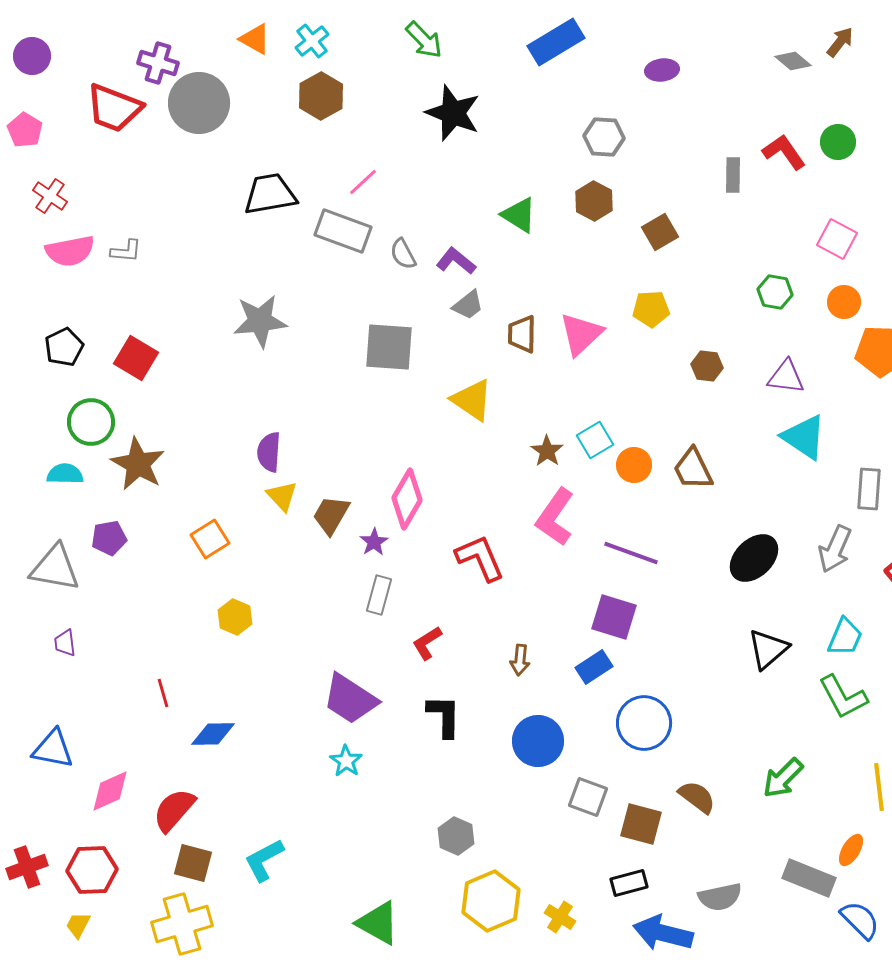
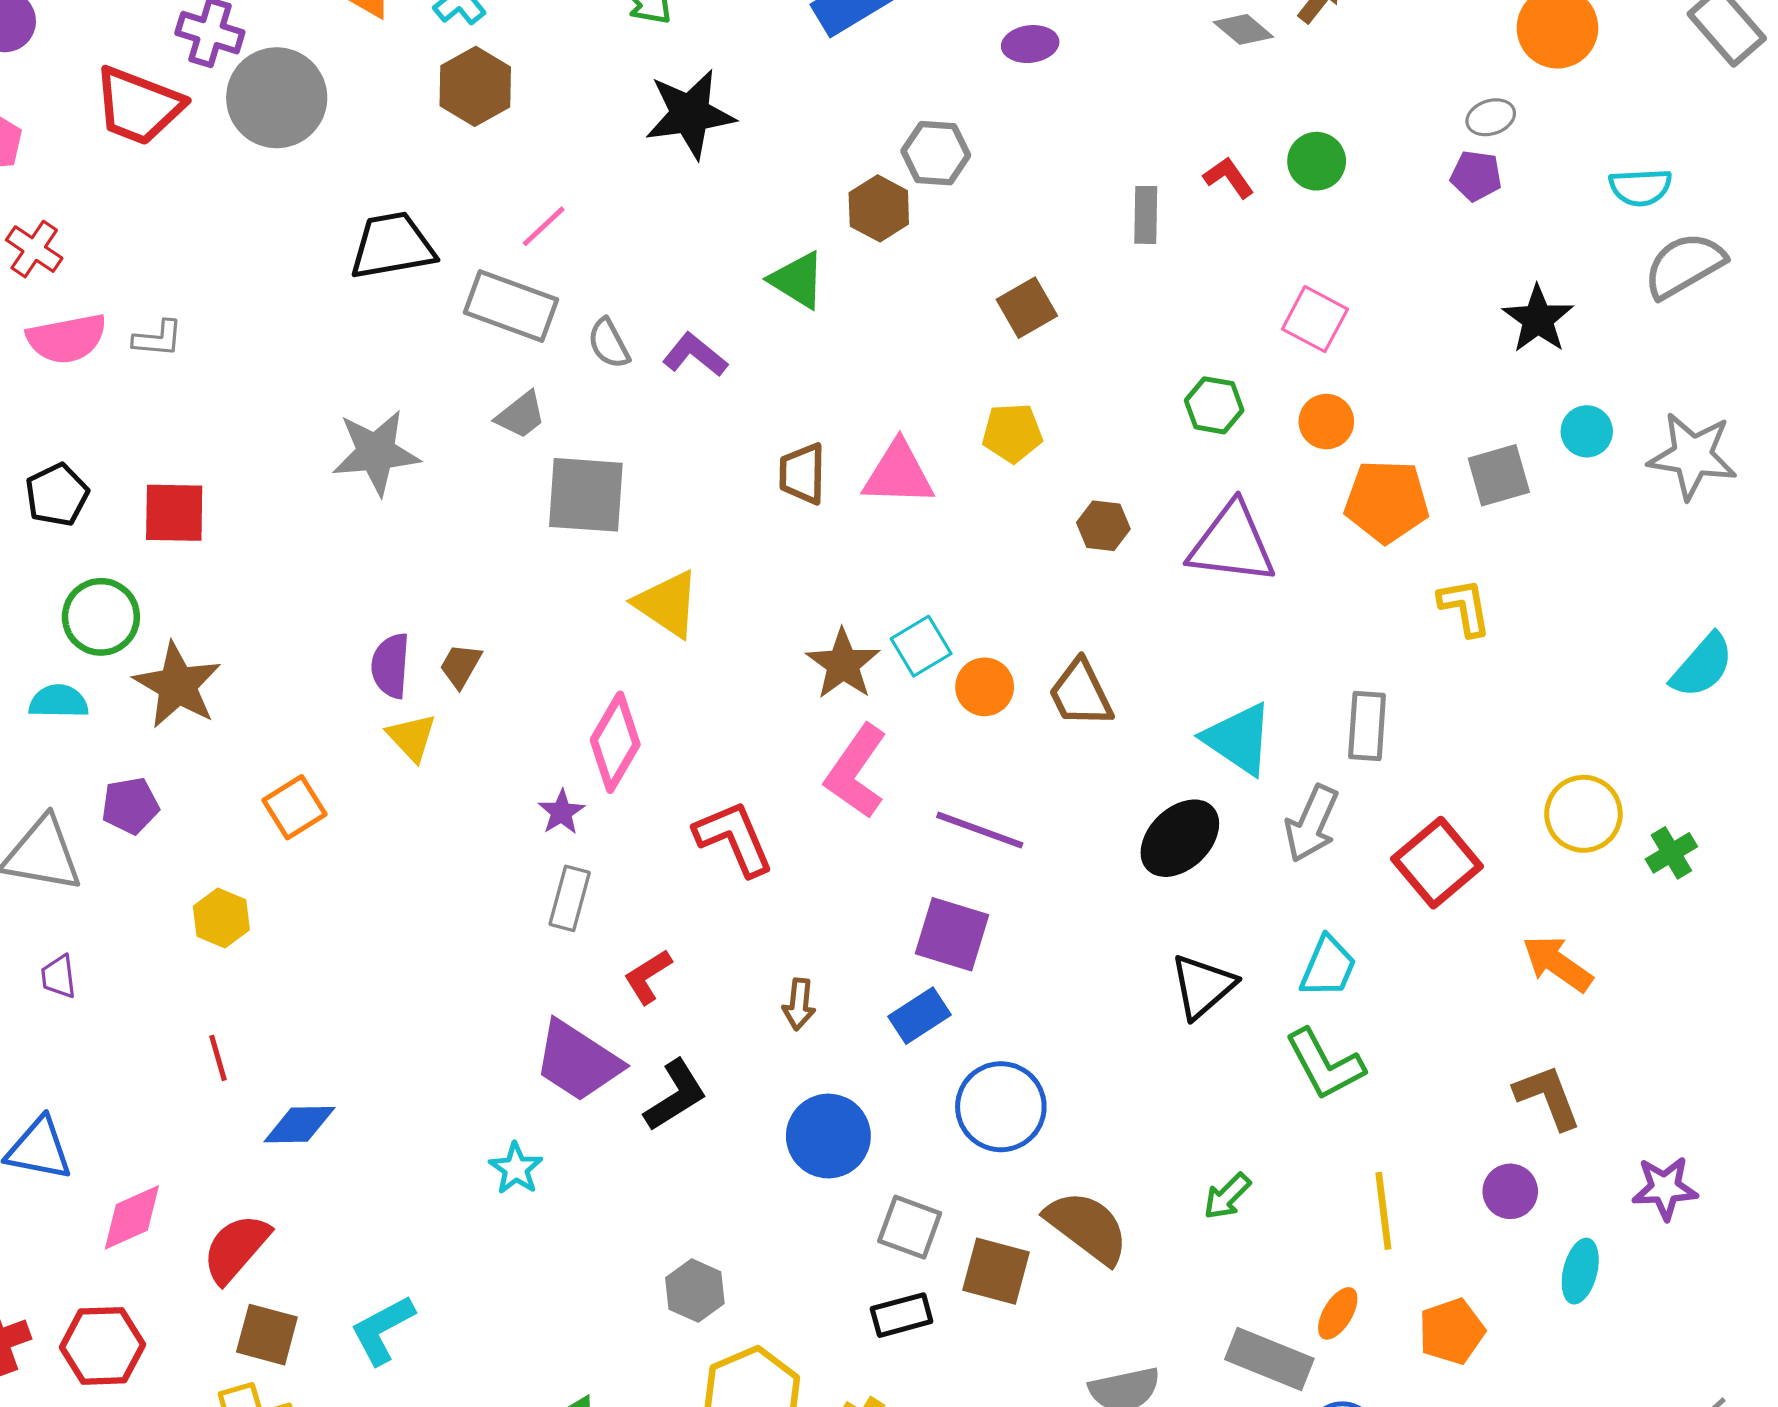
black star: (453, 113) -> (690, 114), turned -30
red L-shape: (784, 152) -> (1229, 177), size x0.7
brown hexagon: (594, 201) -> (879, 208), moved
gray trapezoid: (468, 305) -> (521, 415), moved
pink triangle: (581, 334) -> (898, 474), turned 45
red square: (136, 358) -> (174, 513), turned -30
purple triangle: (786, 377) -> (1232, 544), size x1.5
yellow triangle: (472, 400) -> (667, 604), moved
cyan triangle: (804, 437) -> (1238, 739), moved
brown star: (547, 451) -> (843, 664), size x1.4
brown trapezoid: (331, 515) -> (461, 666), moved, size x0.7
yellow hexagon: (235, 617) -> (221, 918), moved
purple trapezoid: (350, 699) -> (578, 1061), moved
black L-shape: (444, 716) -> (675, 1095), turned 57
green arrow: (783, 778) -> (1227, 1196), size x0.7
brown semicircle: (697, 797) -> (1087, 1227), size x1.4
black rectangle: (629, 883) -> (902, 1315), moved

